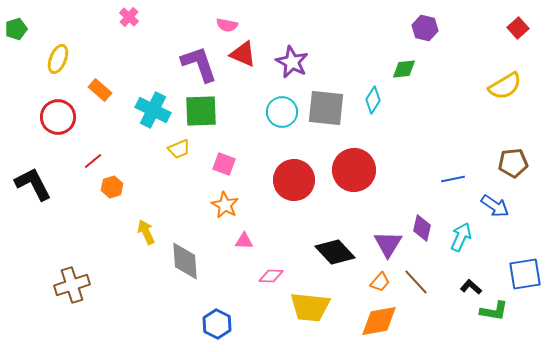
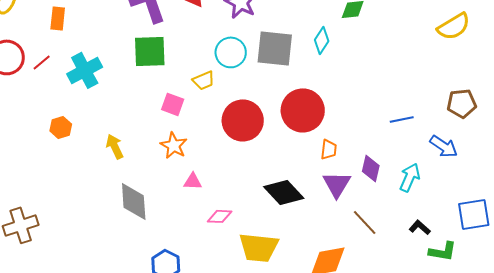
orange rectangle: (100, 90) -> (58, 18), moved, turned 55
cyan cross: (153, 110) -> (85, 70), moved, turned 36
yellow trapezoid: (179, 149) -> (204, 80), moved
red line: (93, 161) -> (42, 62), moved
yellow arrow: (146, 232) -> (115, 146), moved
orange trapezoid: (380, 282) -> (329, 149), moved, turned -35

